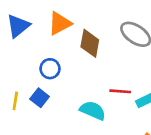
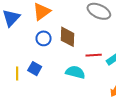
brown diamond: (90, 43) -> (67, 37), moved
blue circle: (50, 69) -> (44, 38), moved

